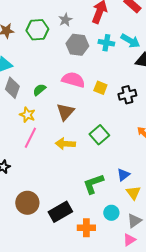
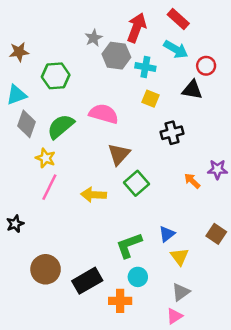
green hexagon: (37, 30) -> (56, 76), moved
cyan arrow: (130, 41) -> (176, 49), moved
gray hexagon: (77, 45) -> (116, 56), moved
yellow square: (100, 88) -> (150, 99), moved
green semicircle: (39, 90) -> (61, 126), size x1.6
brown triangle: (65, 112) -> (119, 154), moved
cyan circle: (111, 213) -> (138, 277), moved

